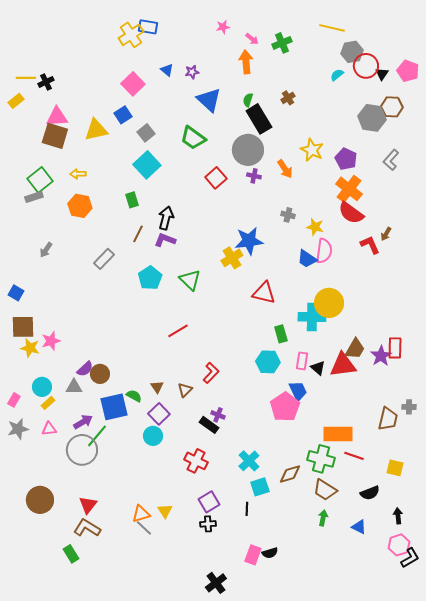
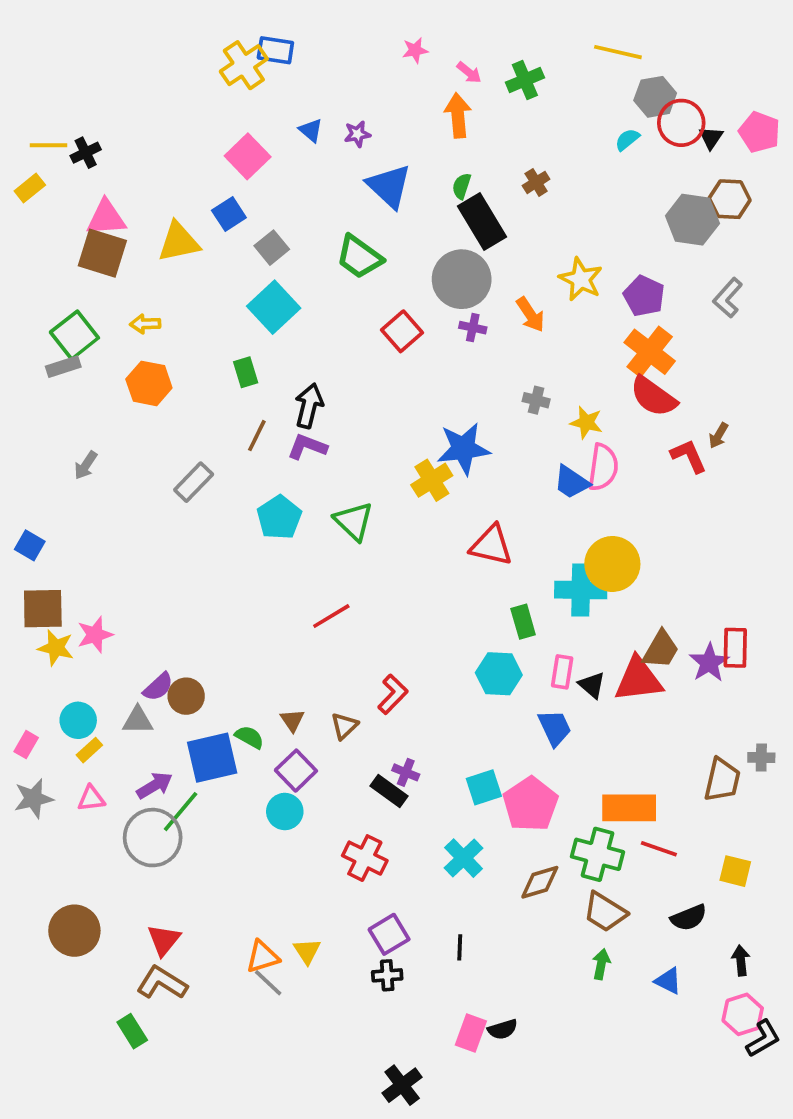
pink pentagon: (285, 407) -> (530, 804), moved
cyan square: (260, 487) -> (484, 787), moved

